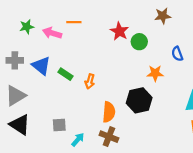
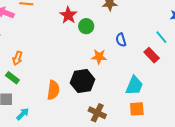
green rectangle: (65, 74) -> (12, 78), moved
orange arrow: (90, 81) -> (17, 58), moved
brown cross: (109, 137) -> (97, 113), moved

